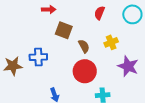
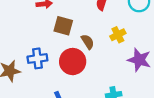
red circle: (85, 71) -> (73, 62), moved

